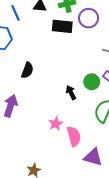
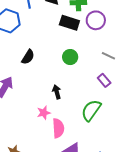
green circle: (92, 82) -> (70, 57), moved
black arrow: (71, 93) -> (57, 92), moved

